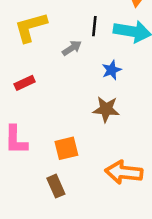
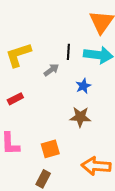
brown rectangle: (56, 186) -> (43, 179), turned 54

